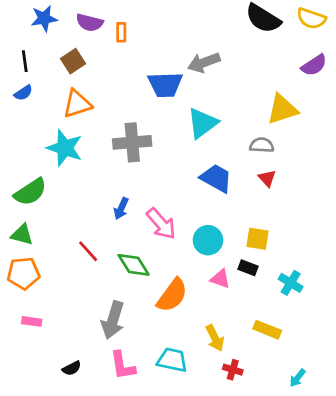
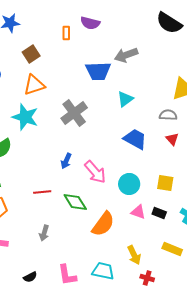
purple semicircle: (90, 23) -> (90, 23), moved
cyan triangle: (202, 123) -> (125, 99), size x0.7
gray cross: (132, 142) -> (74, 113), turned -32
red line: (88, 251) -> (42, 192), turned -54
black rectangle: (248, 268) -> (159, 213), moved
gray arrow: (113, 320) -> (44, 233), moved, size x0.6

